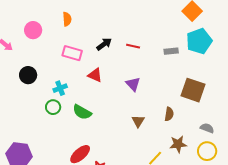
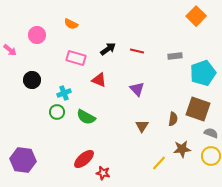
orange semicircle: (67, 19) -> (71, 24), turned 120
cyan pentagon: (199, 41) -> (203, 73), moved
brown square: (193, 90) -> (198, 109), moved

